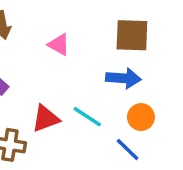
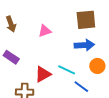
pink triangle: (59, 45) -> (45, 31), turned -40
blue line: (128, 149) -> (81, 87), moved

